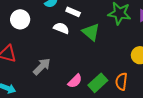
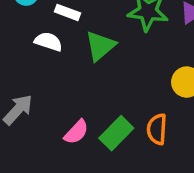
green triangle: (91, 32) -> (100, 46), turned 42

